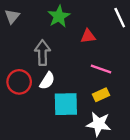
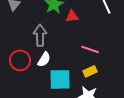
red triangle: (88, 36) -> (72, 16), moved

